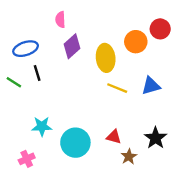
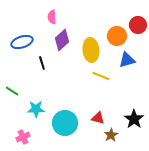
black line: (37, 73) -> (42, 63), moved
green line: (14, 82) -> (12, 91), moved
blue triangle: (151, 86) -> (127, 60), moved

